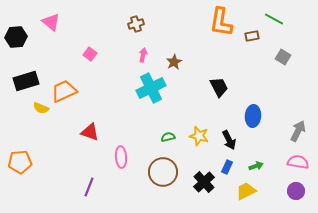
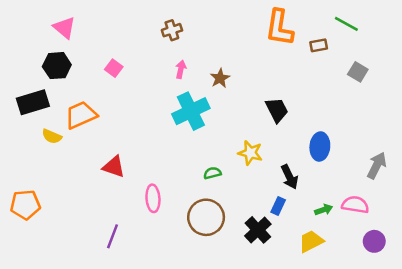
black hexagon: (16, 37) -> (57, 66), moved
yellow star: (199, 136) -> (250, 153), moved
pink semicircle: (298, 162) -> (355, 205), moved
blue rectangle: (227, 167) -> (278, 206), moved

